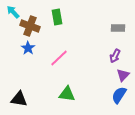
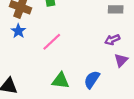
purple arrow: (115, 56) -> (112, 40), turned 40
blue semicircle: (119, 95) -> (92, 80), moved

